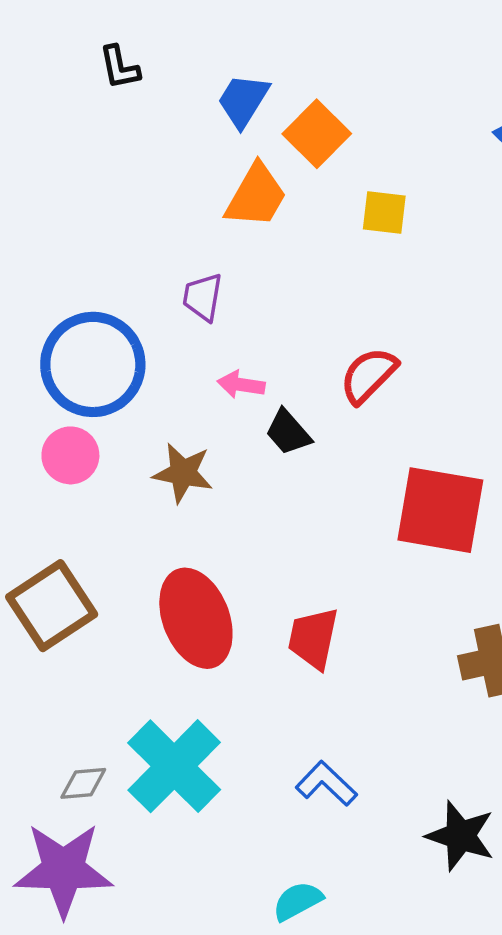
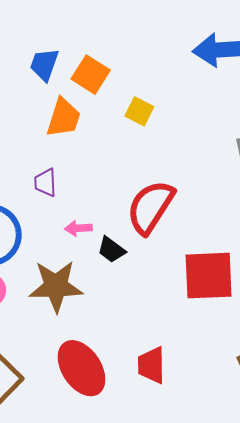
yellow square: (384, 213) -> (139, 111), turned 32
red semicircle: (369, 375) -> (151, 207), size x1.5
brown star: (183, 473) -> (56, 286), size x1.5

